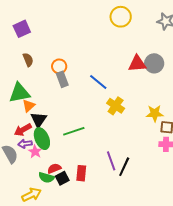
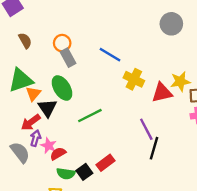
red triangle: (137, 64) -> (162, 93), moved
green ellipse: (42, 139) -> (62, 88), moved
purple arrow: (25, 144) -> (36, 138), turned 120
purple line: (111, 161) -> (146, 129), moved
red semicircle: (54, 168) -> (58, 154), moved
red rectangle: (81, 173) -> (105, 163), turned 56

